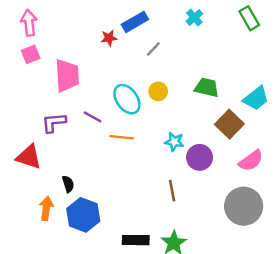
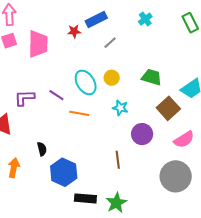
pink trapezoid: (67, 76) -> (38, 44), moved
cyan star: (174, 142) -> (120, 108), moved
black semicircle: (68, 184) -> (42, 149), moved
blue hexagon: (83, 215) -> (64, 172), moved

